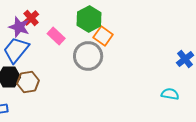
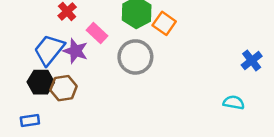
purple star: (19, 27) -> (75, 51), moved
orange square: (103, 36) -> (164, 23), moved

